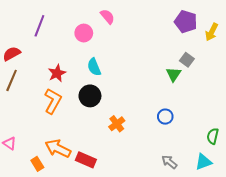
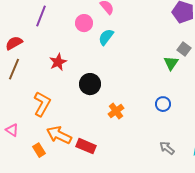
cyan semicircle: (94, 67) -> (106, 37), moved, turned 60
orange L-shape: (53, 101) -> (42, 104), moved

